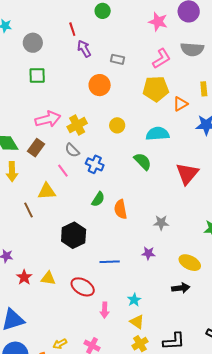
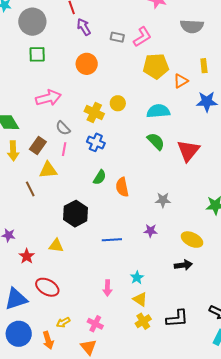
gray circle: (33, 43) -> (32, 22), size x1.4
pink L-shape: (162, 59) -> (142, 37), moved
orange circle: (100, 85) -> (87, 64), moved
yellow cross: (77, 125) -> (94, 112), moved, turned -36
brown rectangle: (36, 148) -> (38, 145), moved
gray semicircle: (72, 150) -> (63, 128), moved
green semicircle: (143, 161) -> (156, 141), moved
pink line: (63, 171) -> (64, 149), turned 48
yellow triangle: (48, 278) -> (56, 246), moved
red ellipse: (83, 287) -> (47, 287), moved

